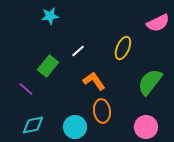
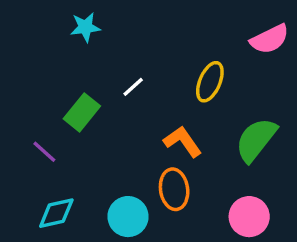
orange L-shape: (94, 81) -> (183, 141), moved

